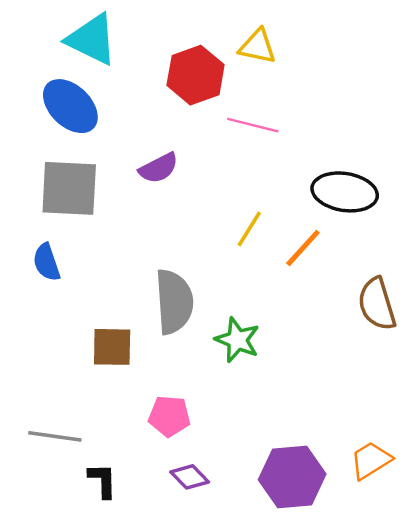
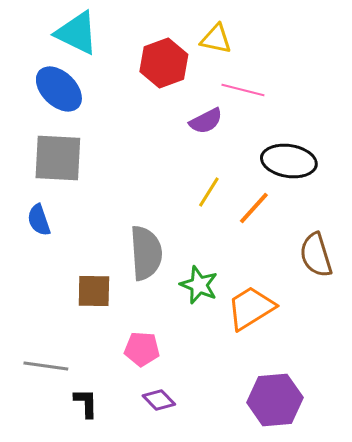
pink line: (253, 125) -> (243, 90), moved
purple semicircle: (159, 168) -> (206, 121), moved
orange trapezoid: (371, 460) -> (251, 308), moved, size x1.4
purple hexagon: (292, 477) -> (275, 400), moved

